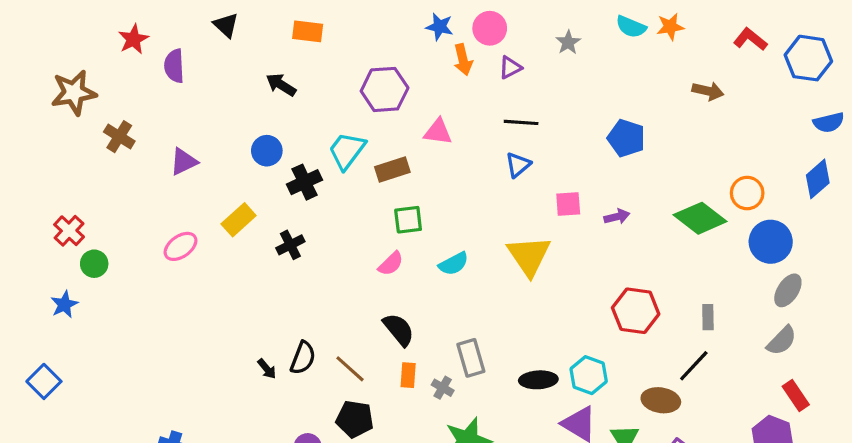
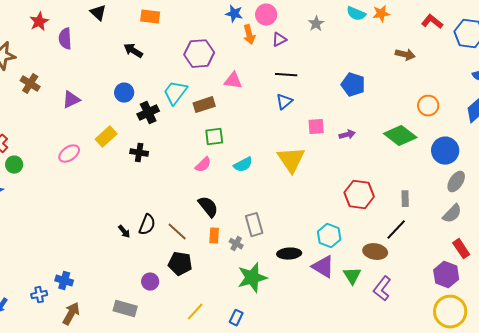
orange circle: (747, 193) -> (428, 106), moved
black cross: (290, 245) -> (139, 153), turned 36
black ellipse: (538, 380) -> (289, 254), moved

